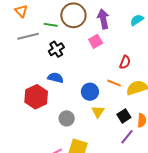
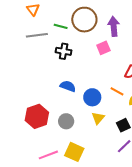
black cross: (56, 49) -> (64, 51), turned 35
blue semicircle: (55, 78) -> (68, 86), moved
red hexagon: (36, 97) -> (37, 116), moved

